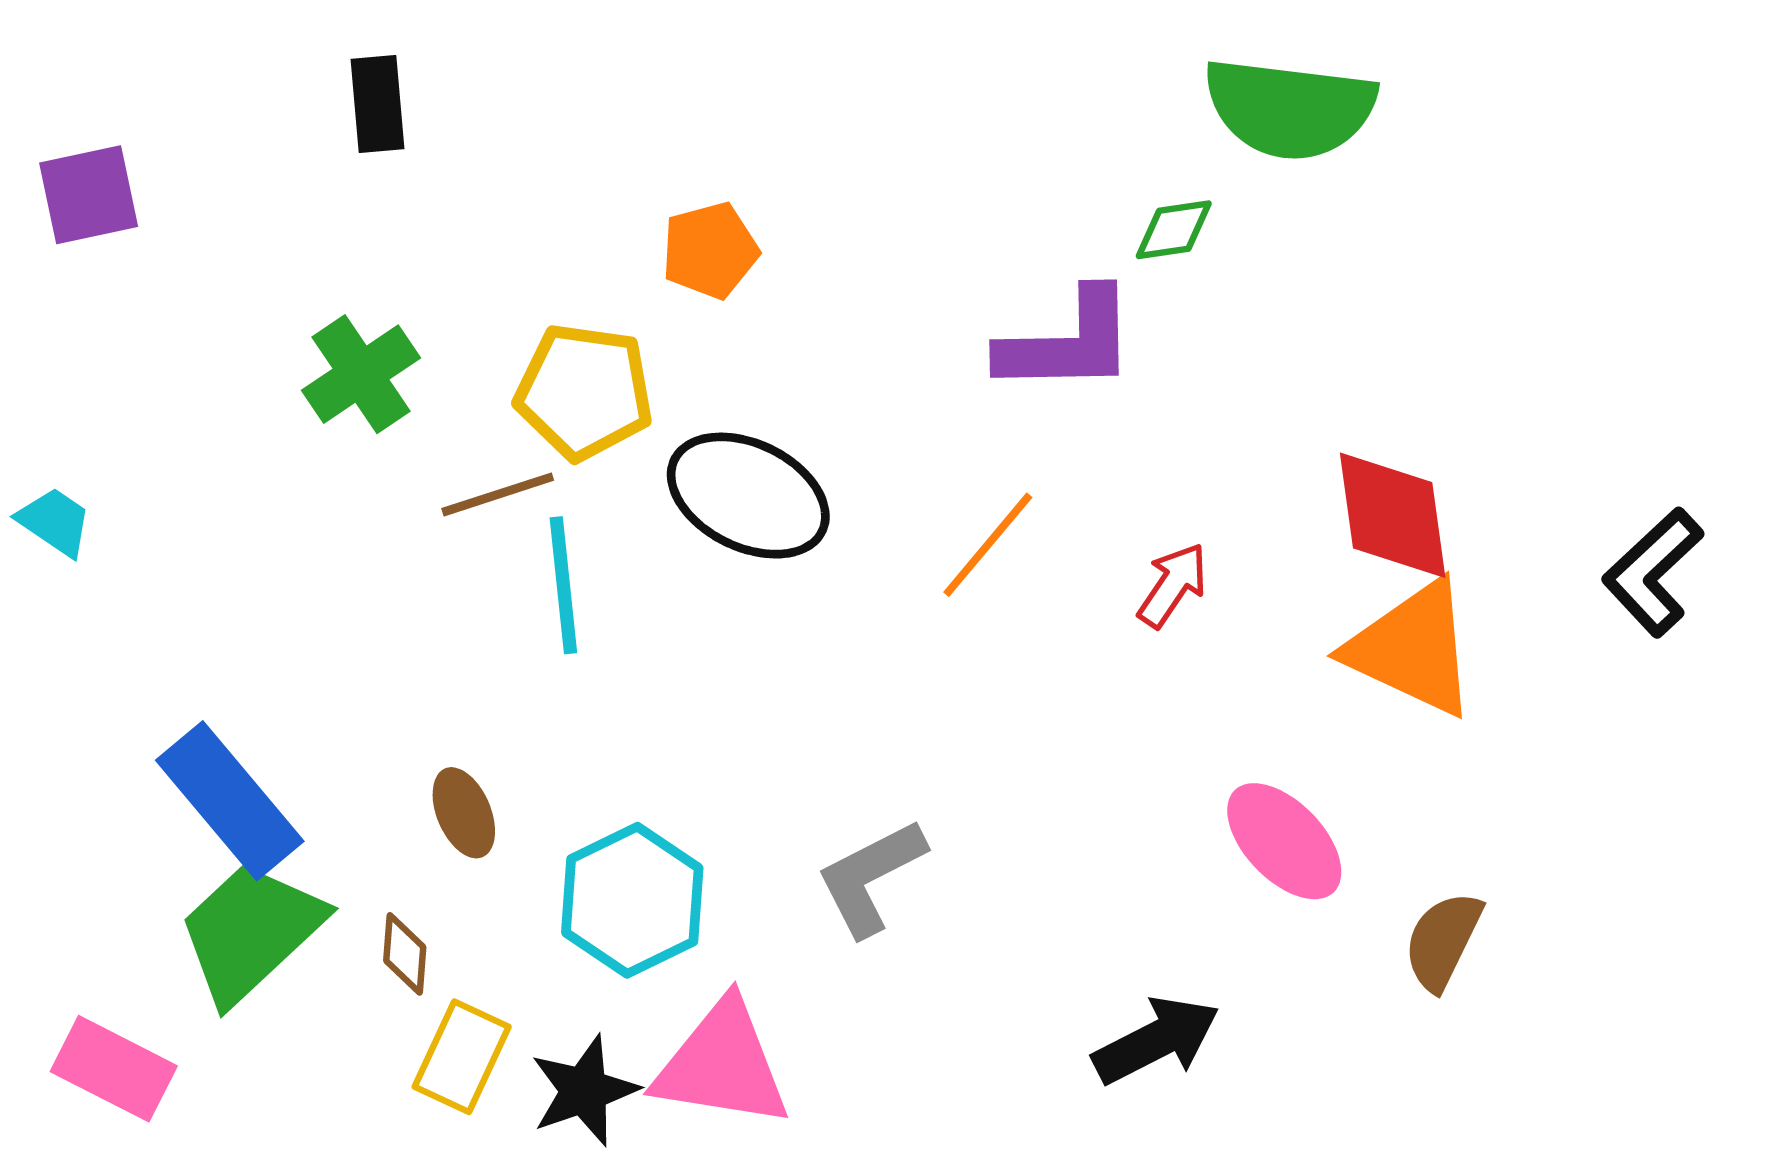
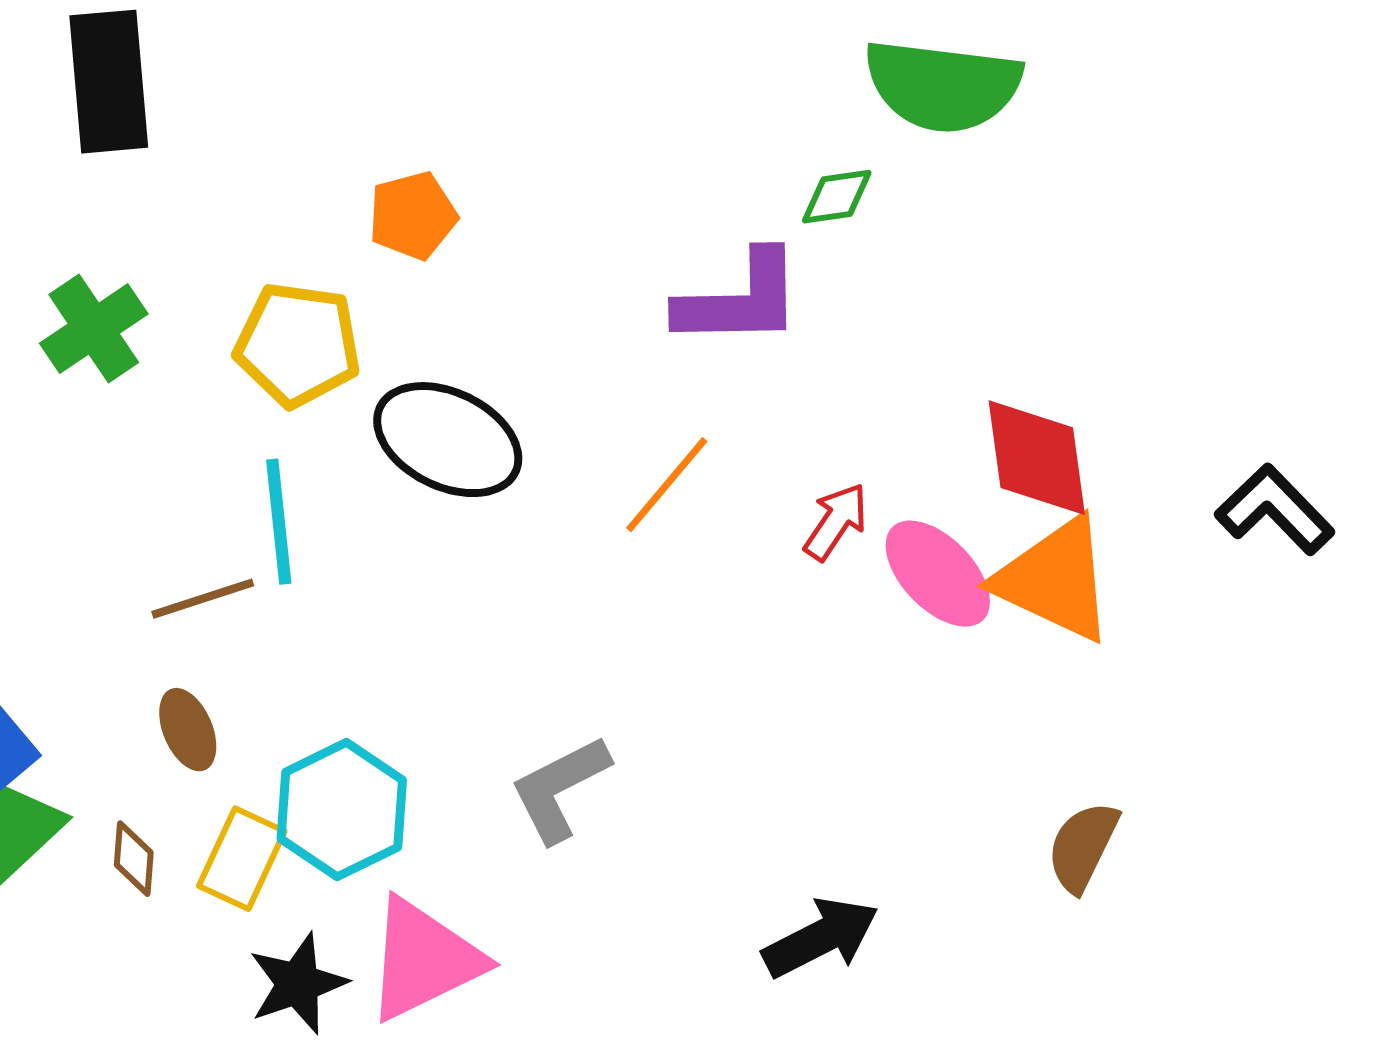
black rectangle: (377, 104) -> (109, 82), size x1.6
brown line: (498, 494) -> (203, 599), moved
black L-shape: (1653, 572) -> (1275, 510), turned 89
pink ellipse: (1284, 841) -> (938, 574), moved
yellow rectangle: (462, 1057) -> (242, 859), moved
pink triangle: (722, 1064) -> (424, 960), turned -35

